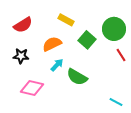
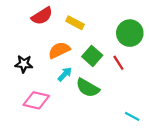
red semicircle: (23, 25) -> (42, 16), moved
green square: (87, 40) -> (92, 56), moved
red line: (121, 55) -> (118, 63), moved

